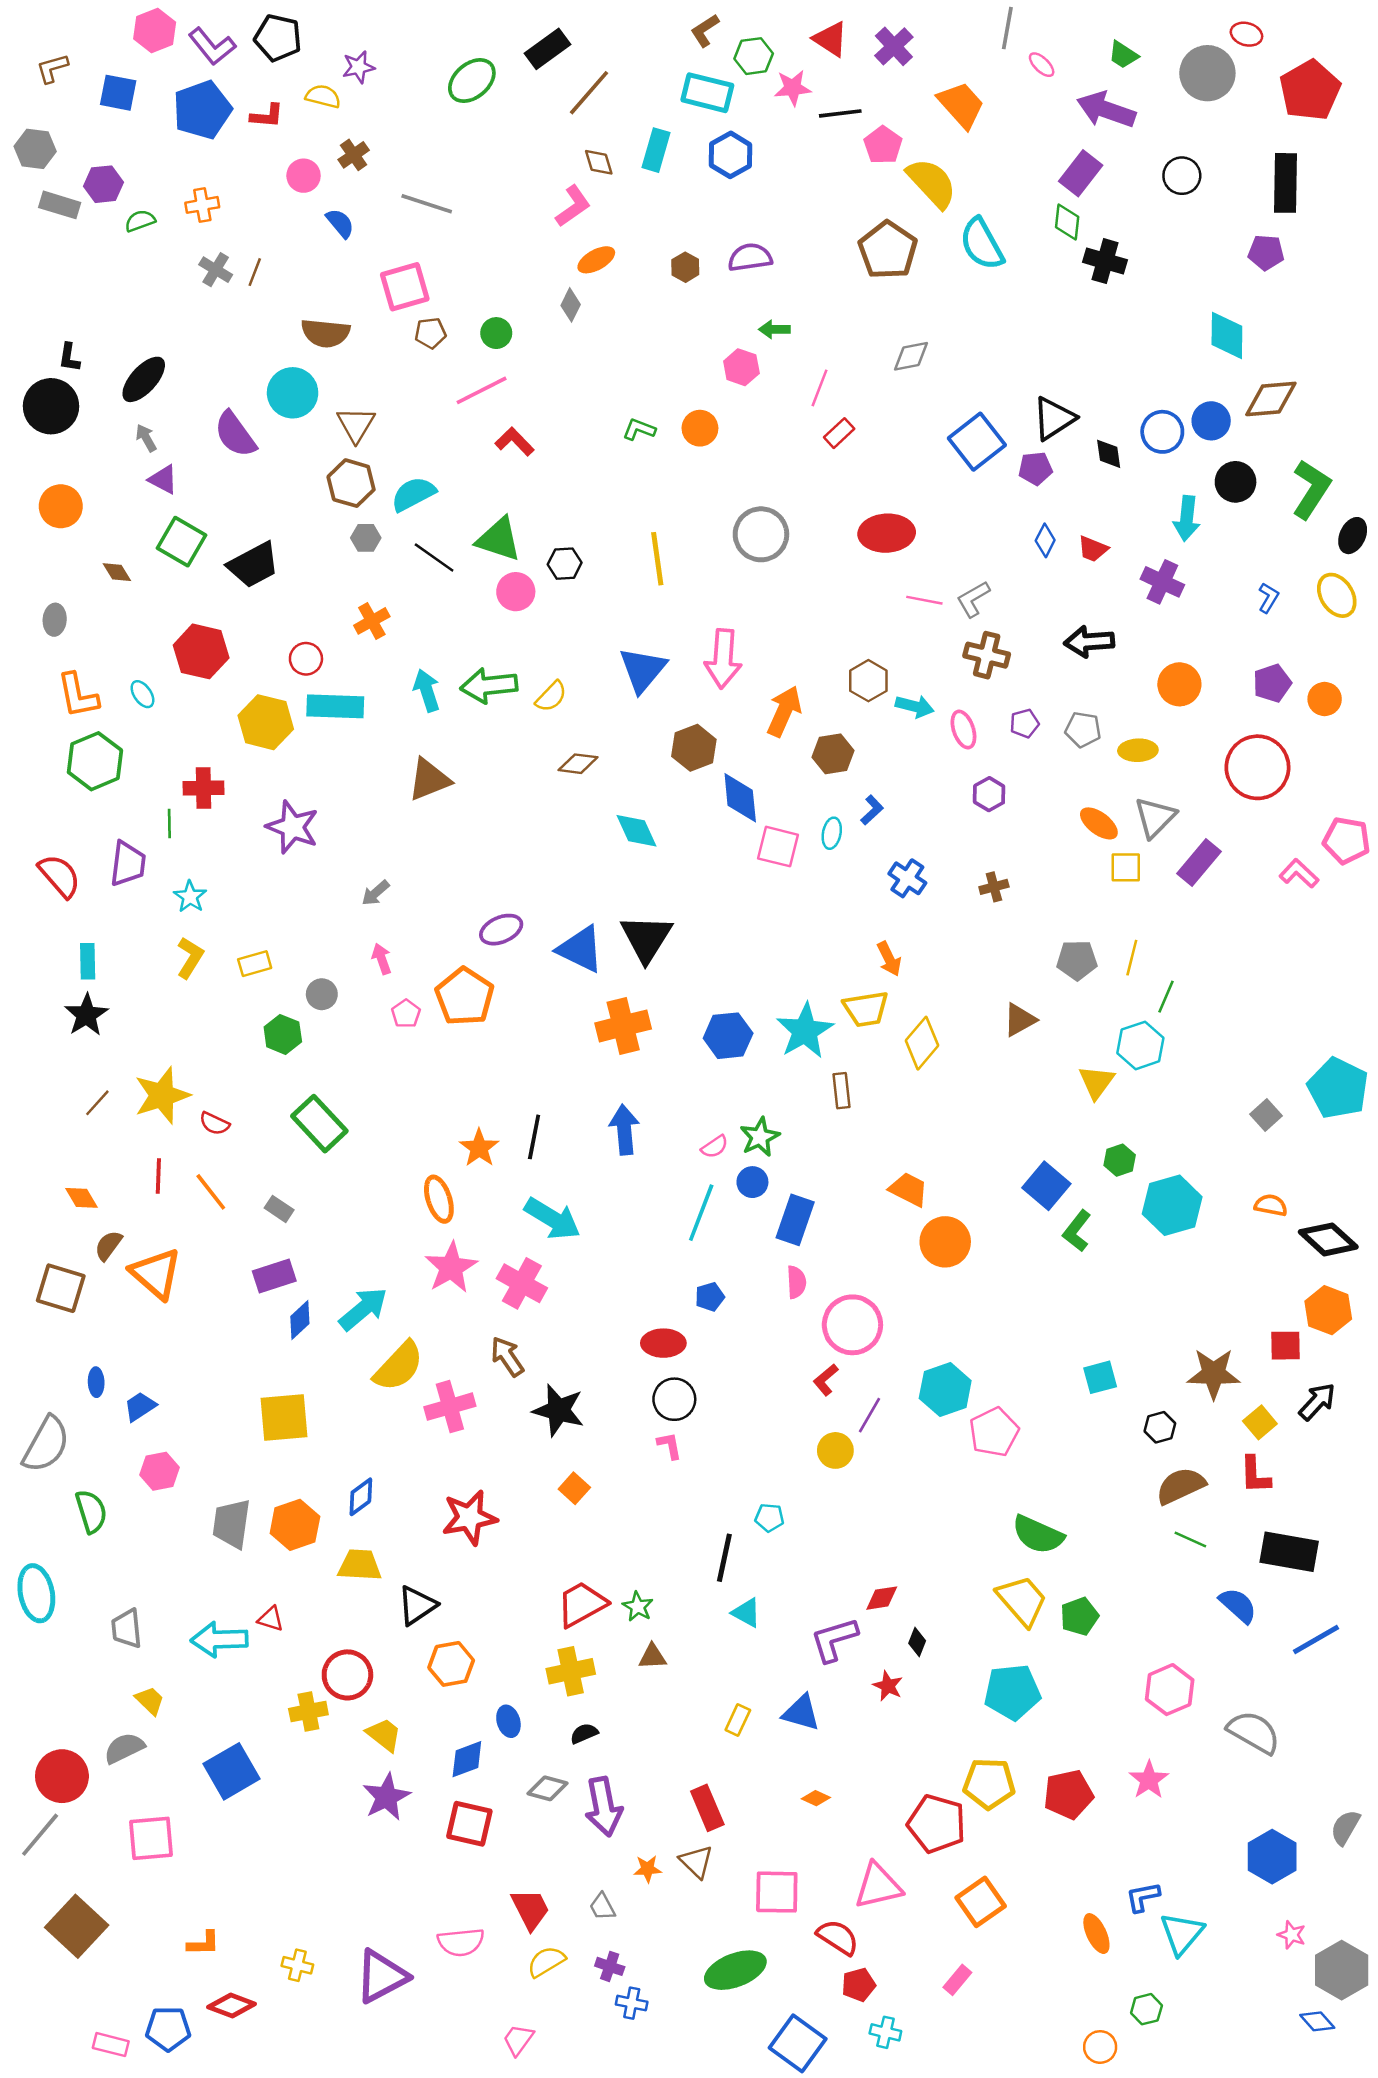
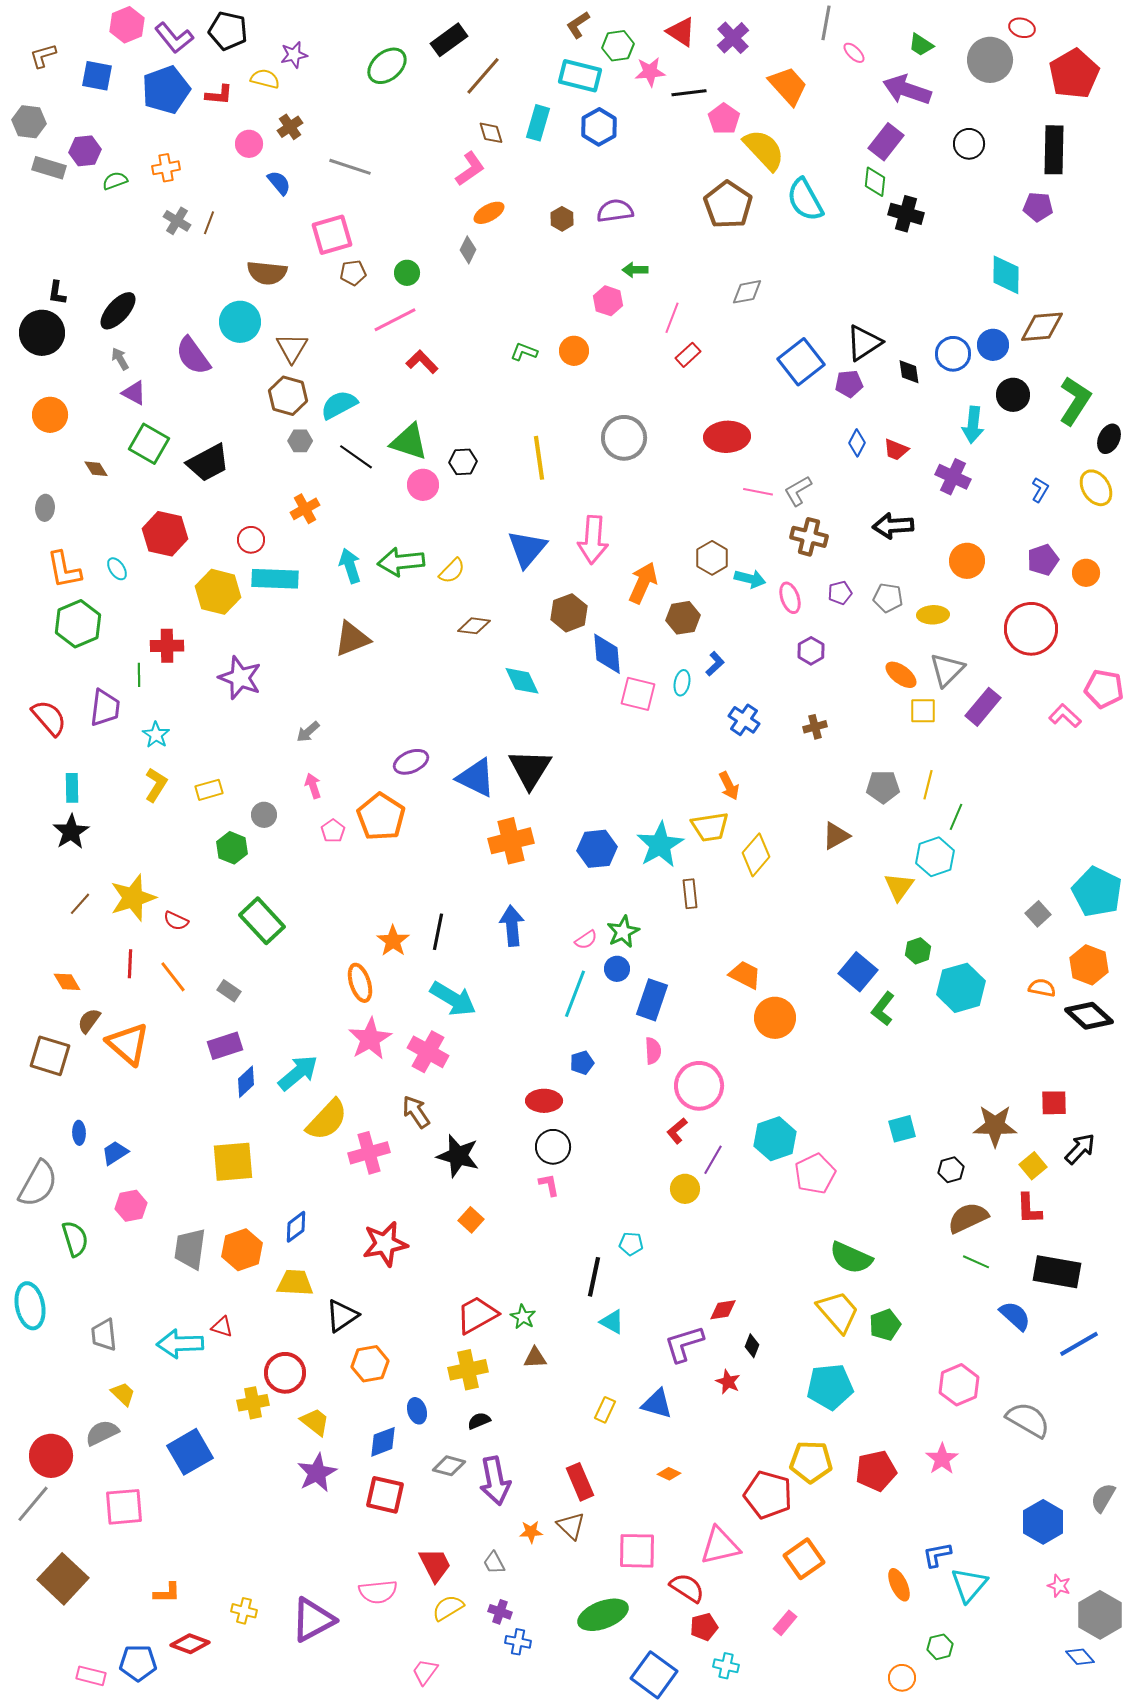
orange hexagon: (1328, 1310) -> (1089, 965), moved

